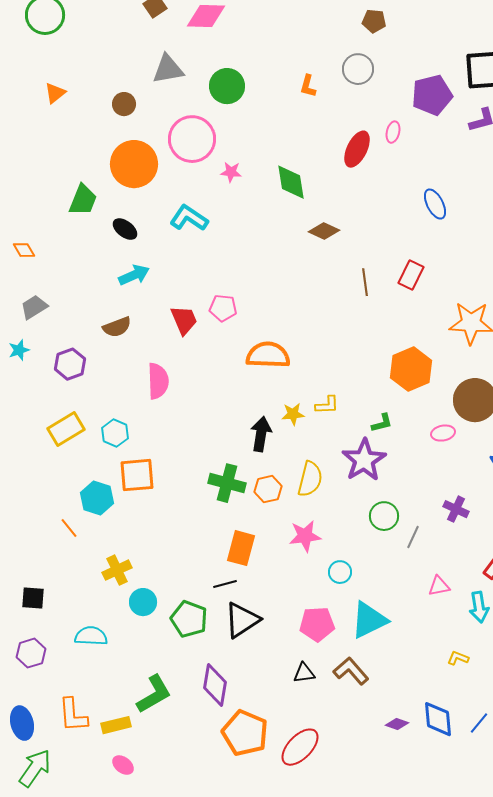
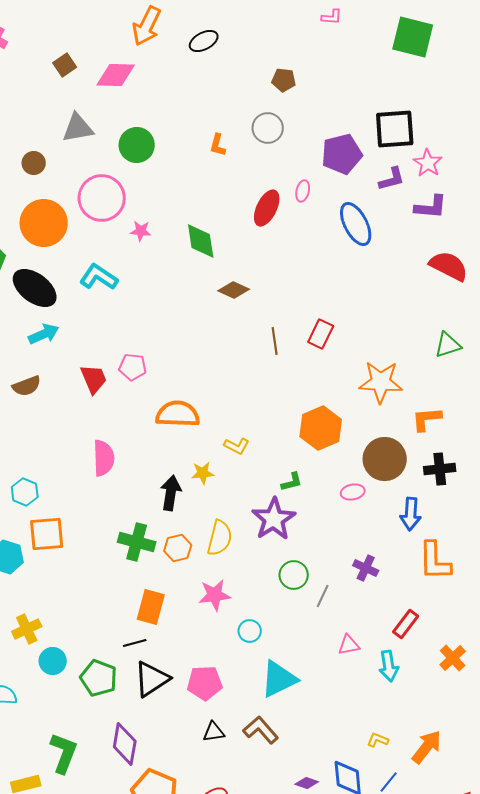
blue ellipse: (435, 204) -> (356, 224), moved, size x1.4
black ellipse: (125, 229) -> (35, 288), size x1.8
pink semicircle: (158, 381) -> (104, 458), moved
yellow L-shape: (327, 405) -> (237, 446), moved, turned 30
pink pentagon: (317, 624) -> (205, 683), moved
yellow L-shape: (458, 658) -> (378, 740), moved
green L-shape: (154, 694) -> (64, 753), turned -39

